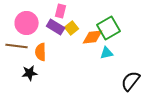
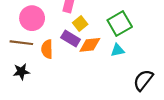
purple rectangle: (56, 27) -> (71, 38), moved
orange diamond: (93, 37) -> (90, 45), moved
black star: (30, 73) -> (21, 72), moved

